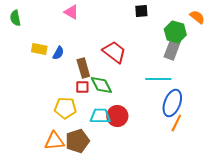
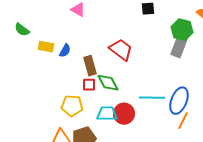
green semicircle: (15, 18) -> (22, 30), moved, turned -42
cyan line: (158, 79) -> (152, 98), moved

